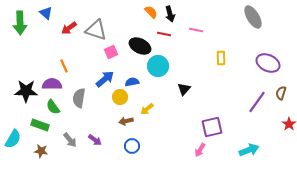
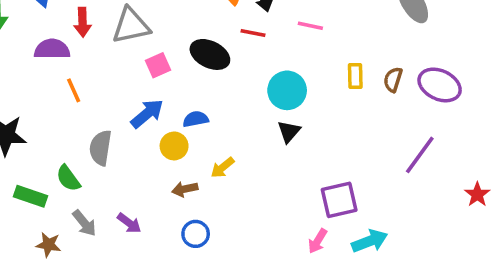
red arrow: (69, 28) -> (83, 22), turned -56
gray triangle: (96, 30) -> (131, 26), turned -30
cyan circle: (158, 66) -> (287, 90), moved
purple semicircle: (52, 84) -> (52, 49), moved
brown semicircle: (281, 93) -> (393, 80), moved
green semicircle: (53, 107) -> (68, 178), moved
cyan arrow: (249, 150) -> (370, 241), moved
brown star: (41, 151) -> (48, 245), moved

